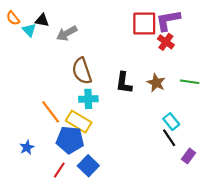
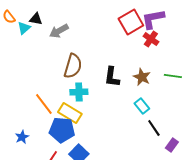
red square: (144, 24) -> (131, 22), turned -30
cyan triangle: (29, 30) -> (24, 28), turned 32
brown semicircle: (82, 71) -> (73, 66), turned -145
cyan rectangle: (171, 122) -> (142, 106), moved

